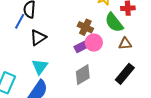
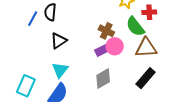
blue line: (20, 21) -> (33, 19), moved
brown triangle: (125, 44) -> (146, 48), size x1.6

